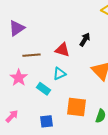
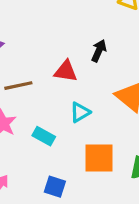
cyan triangle: (59, 74) -> (80, 112), moved
blue square: (47, 121) -> (55, 187), turned 32

